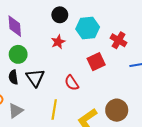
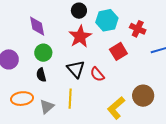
red star: (58, 42) -> (80, 37), size x1.6
black triangle: (35, 78) -> (76, 69), moved
yellow line: (54, 110) -> (70, 99), moved

